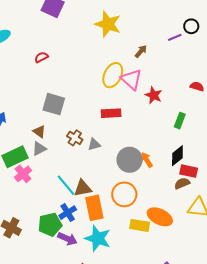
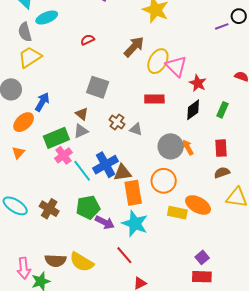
brown arrow: (141, 51) -> (134, 47), moved, size x1.6
gray triangle: (94, 144) -> (136, 129), turned 32
black diamond: (177, 156) -> (193, 110), moved
red rectangle: (189, 171) -> (221, 148), moved, turned 72
cyan line: (66, 185) -> (82, 171), moved
blue cross: (68, 213) -> (106, 165), moved, size x1.4

